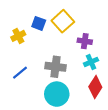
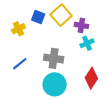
purple cross: (85, 41) -> (81, 25), moved
cyan cross: (91, 62) -> (87, 43), moved

